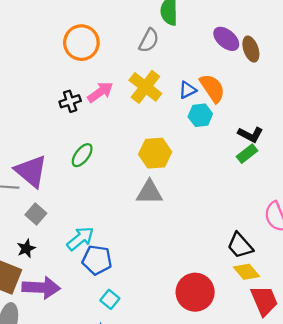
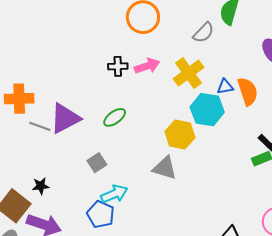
cyan hexagon: (200, 115) -> (207, 110), moved, size x1.5
purple triangle: (31, 171) -> (65, 118), turned 36
gray square: (36, 214) -> (97, 163), moved
cyan arrow: (80, 239) -> (114, 194), moved

